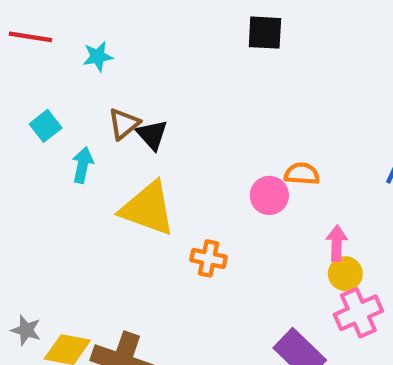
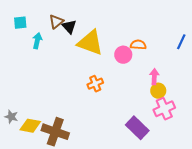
cyan square: (46, 126) -> (20, 23), turned 32
yellow triangle: (148, 208) -> (90, 43), moved
orange cross: (208, 258) -> (95, 84), turned -35

